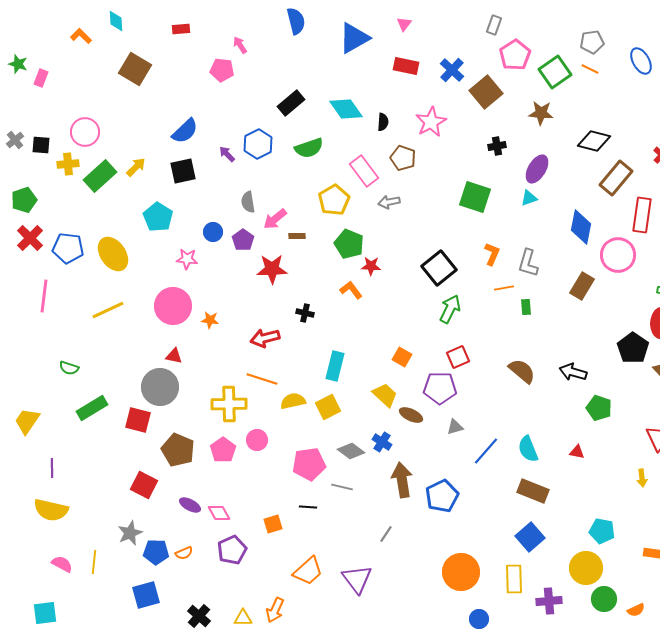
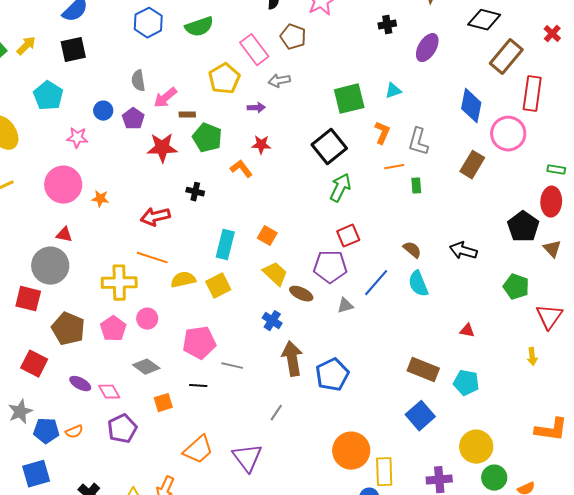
purple arrow: (227, 154) -> (256, 108), moved, turned 132
green square: (475, 197) -> (349, 99), moved, turned -32
cyan triangle: (529, 198) -> (393, 91), moved
green pentagon: (349, 244) -> (207, 138), moved
orange square: (402, 357) -> (267, 236), moved
brown semicircle: (522, 371) -> (412, 250), size x0.7
green pentagon: (599, 408) -> (516, 287), moved
cyan semicircle: (528, 449) -> (418, 284), moved
gray diamond: (351, 451) -> (146, 367), moved
blue line: (486, 451) -> (376, 283), moved
cyan pentagon: (602, 531) -> (466, 383), moved
yellow rectangle: (514, 579) -> (384, 472), moved

